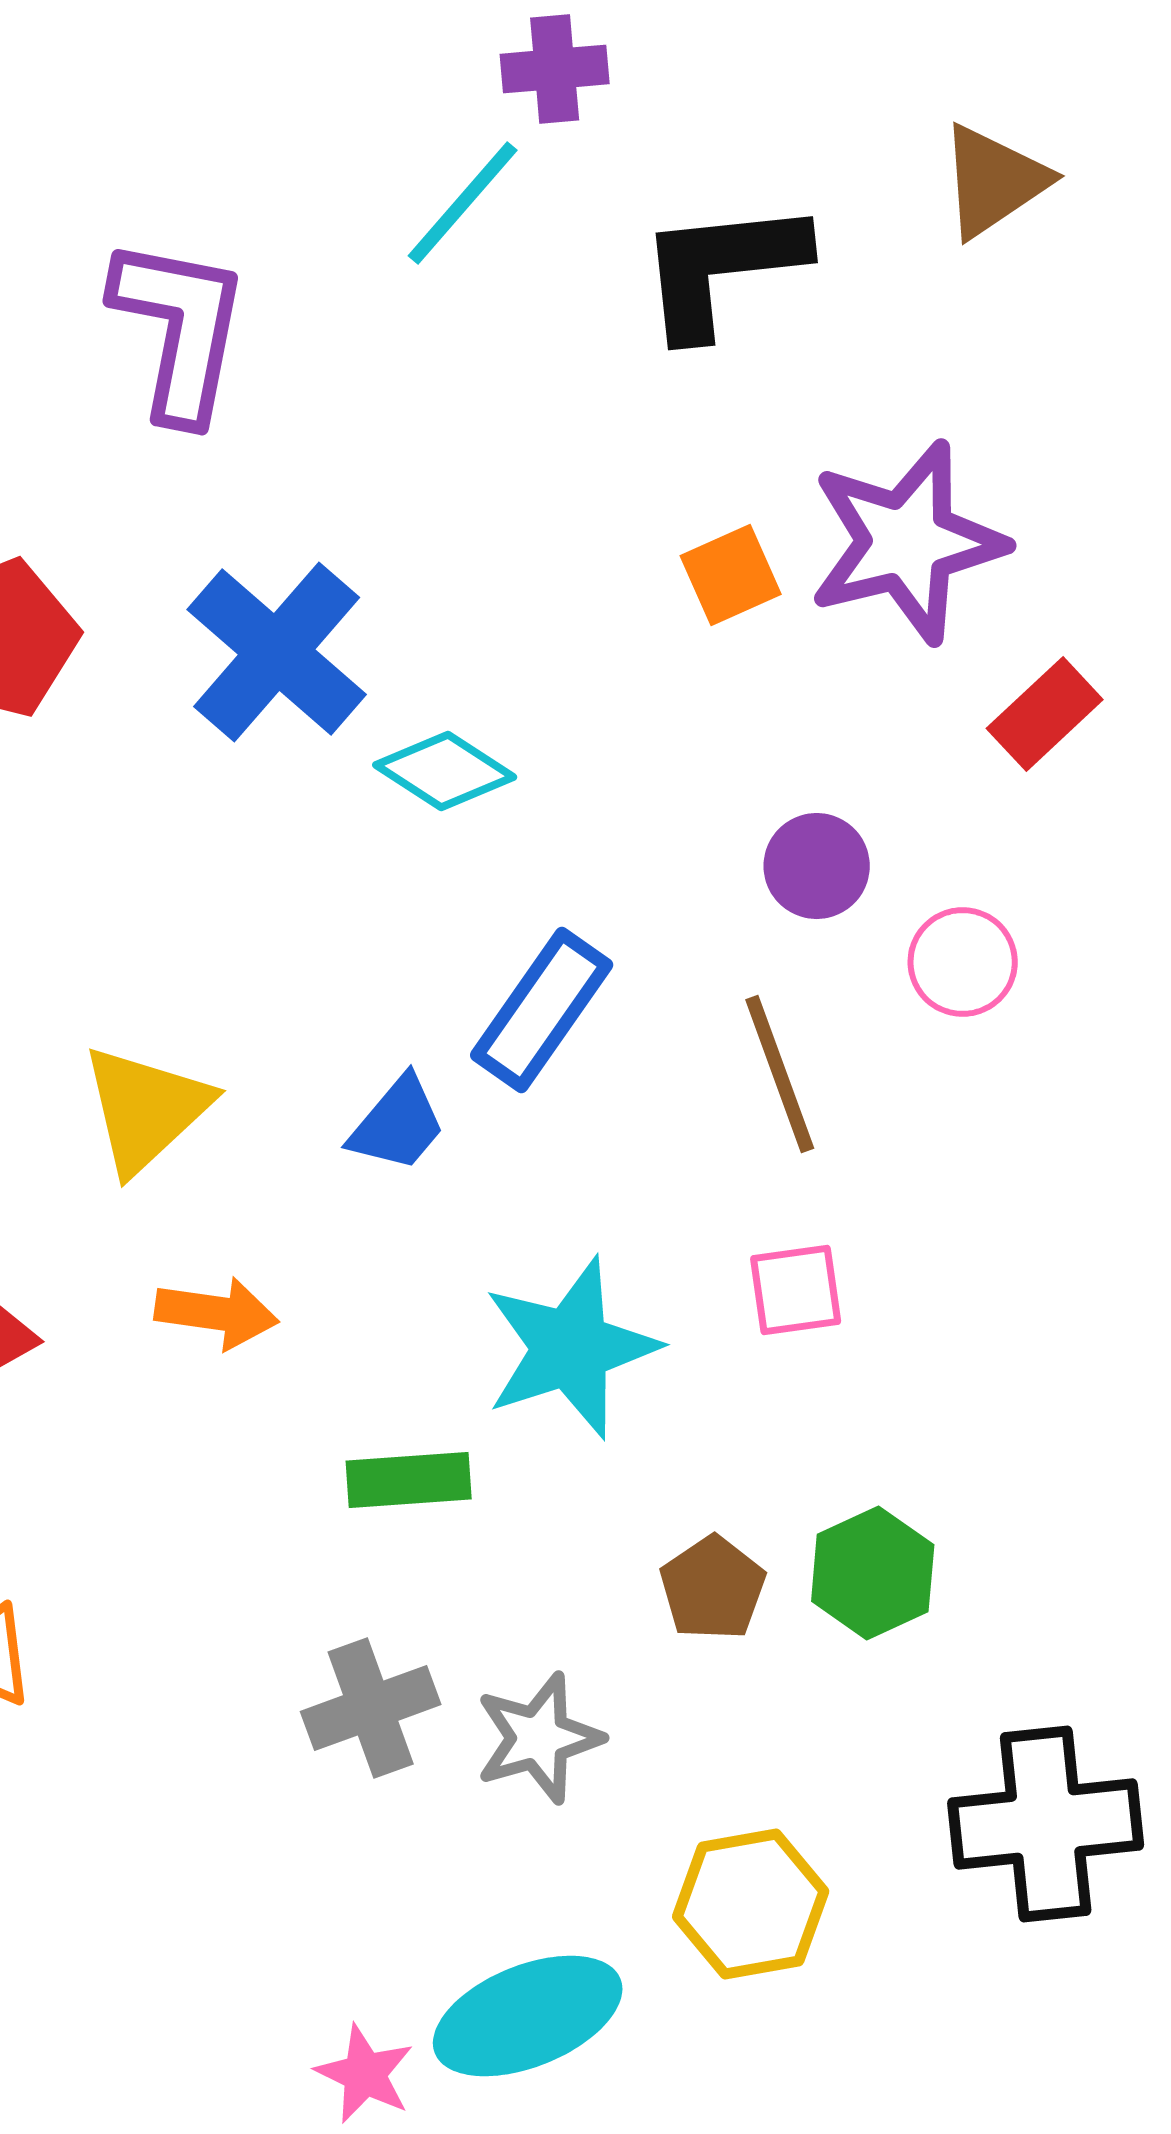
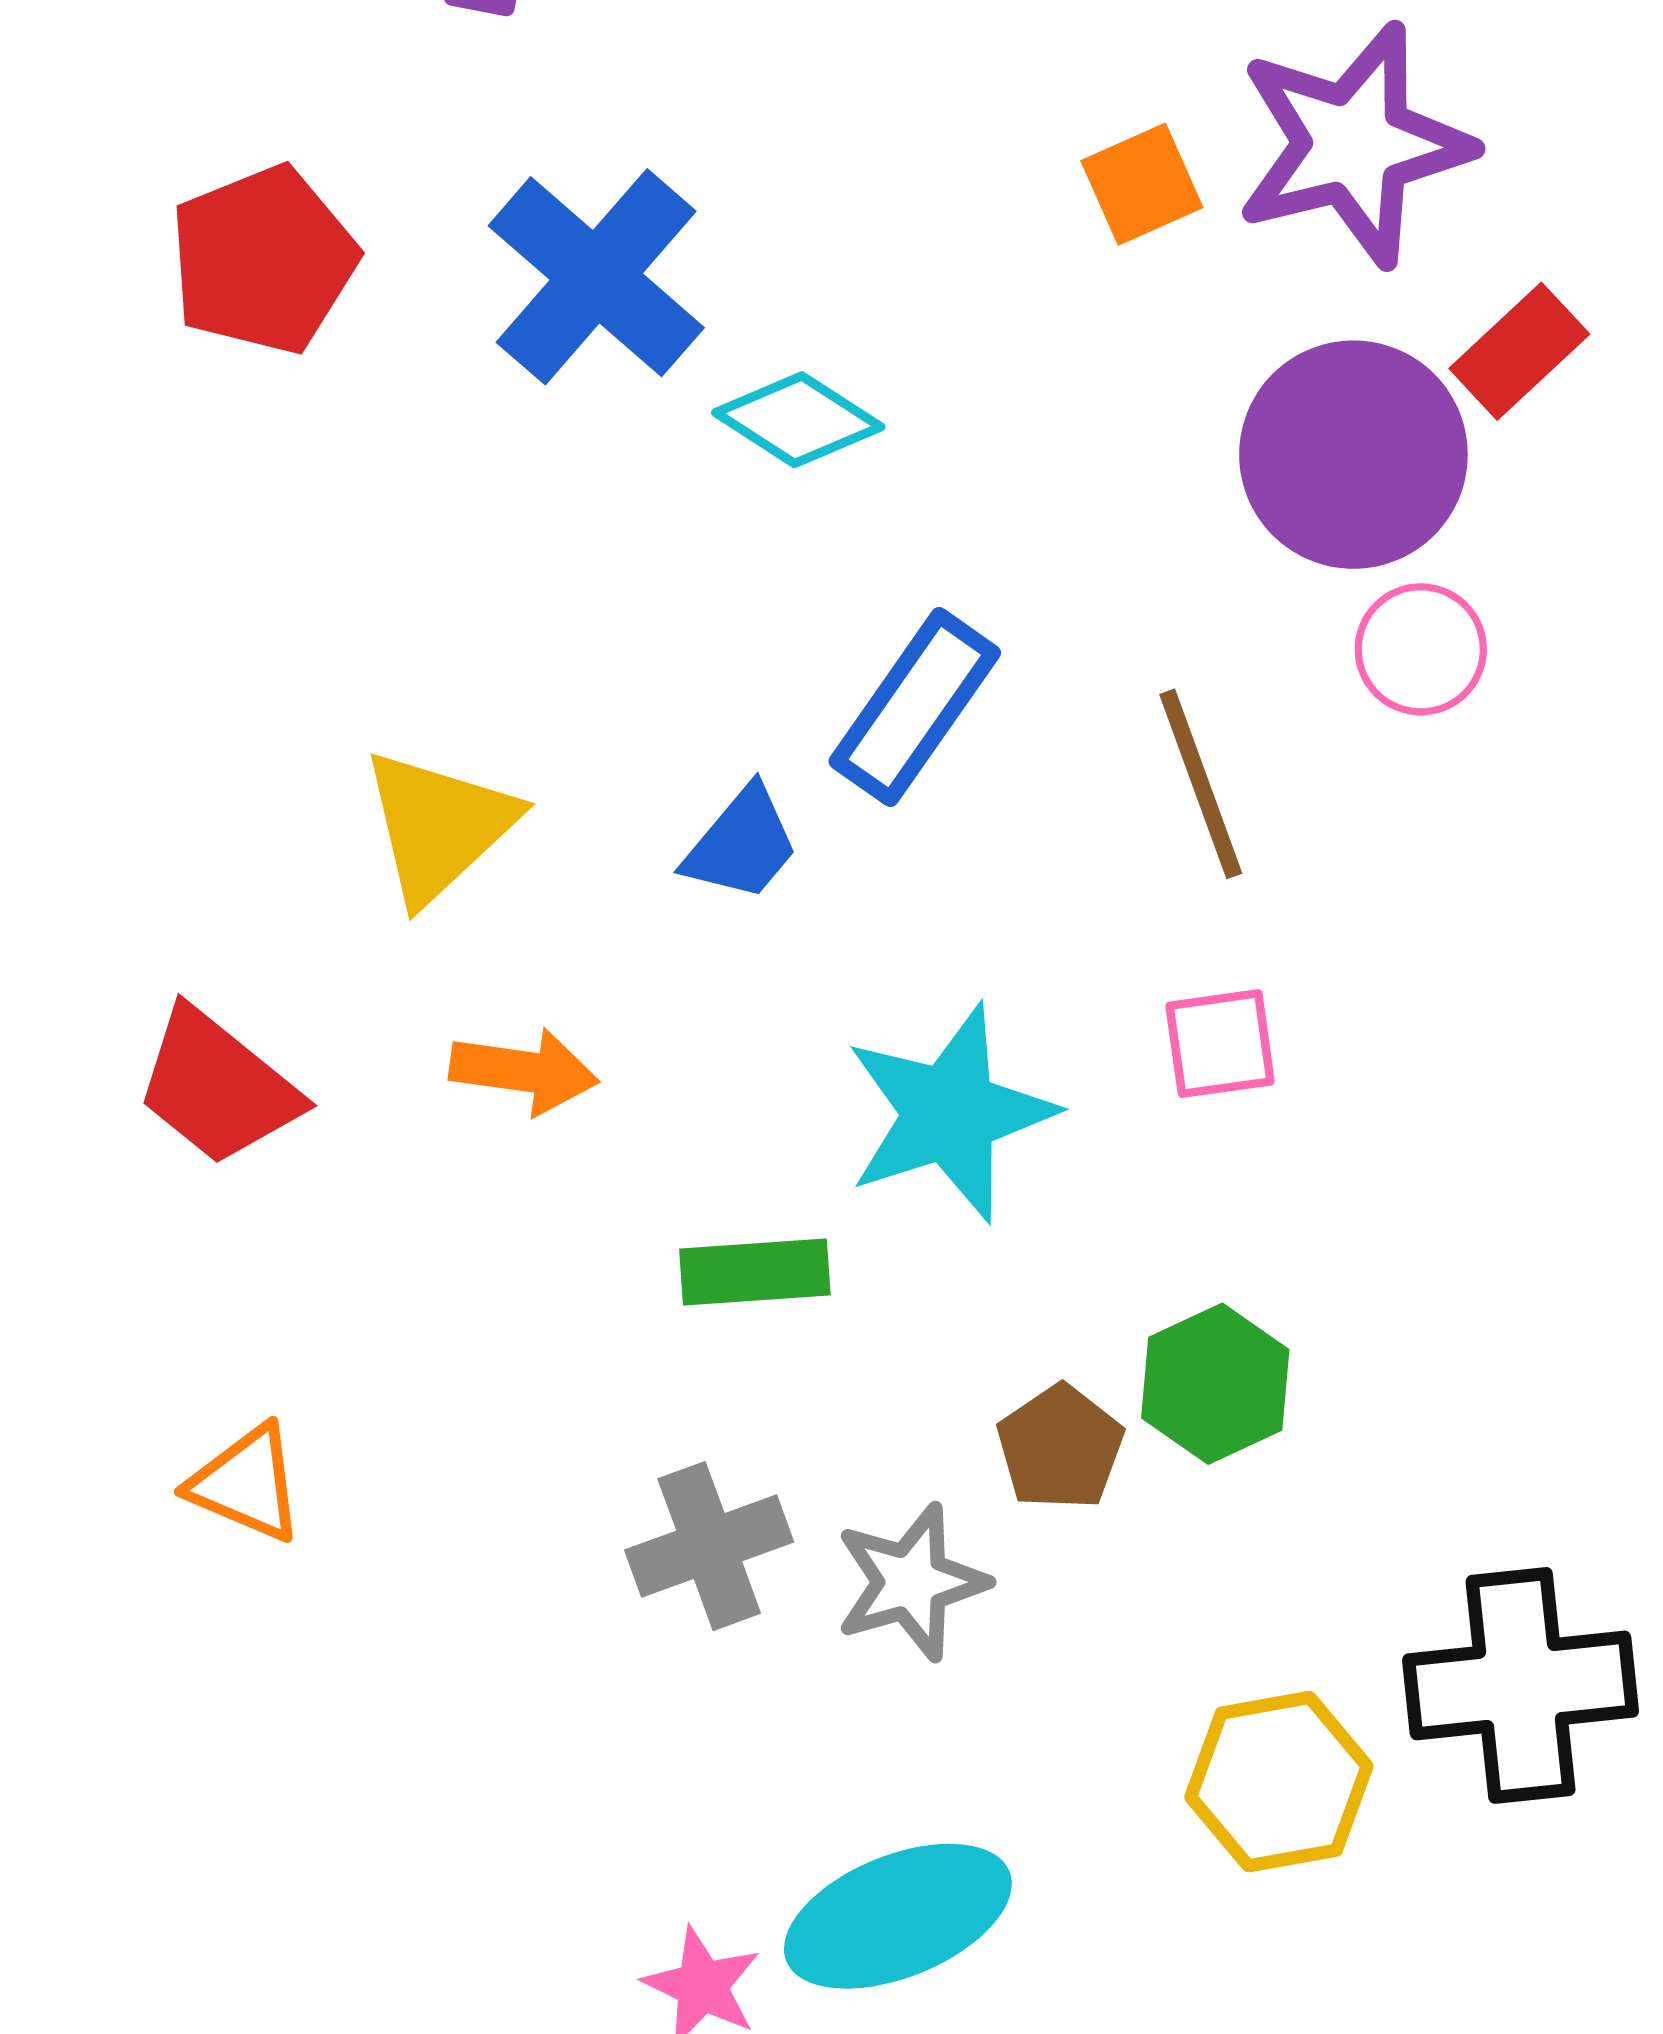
purple circle: (817, 866) -> (1353, 455), moved, size x1.8
green hexagon: (873, 1573) -> (1215, 1384), moved
brown pentagon: (713, 1588) -> (1060, 1447), moved
yellow hexagon: (751, 1904) -> (1279, 1782), moved

